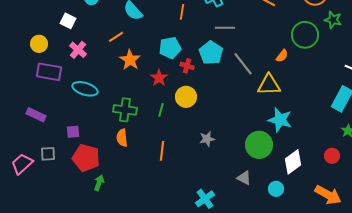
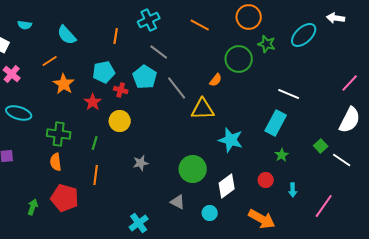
gray line: (225, 28) -> (159, 52), turned 36
green line: (161, 110) -> (95, 143), moved
cyan star: (280, 120) -> (231, 140), moved
red pentagon: (86, 158) -> (65, 198), moved

